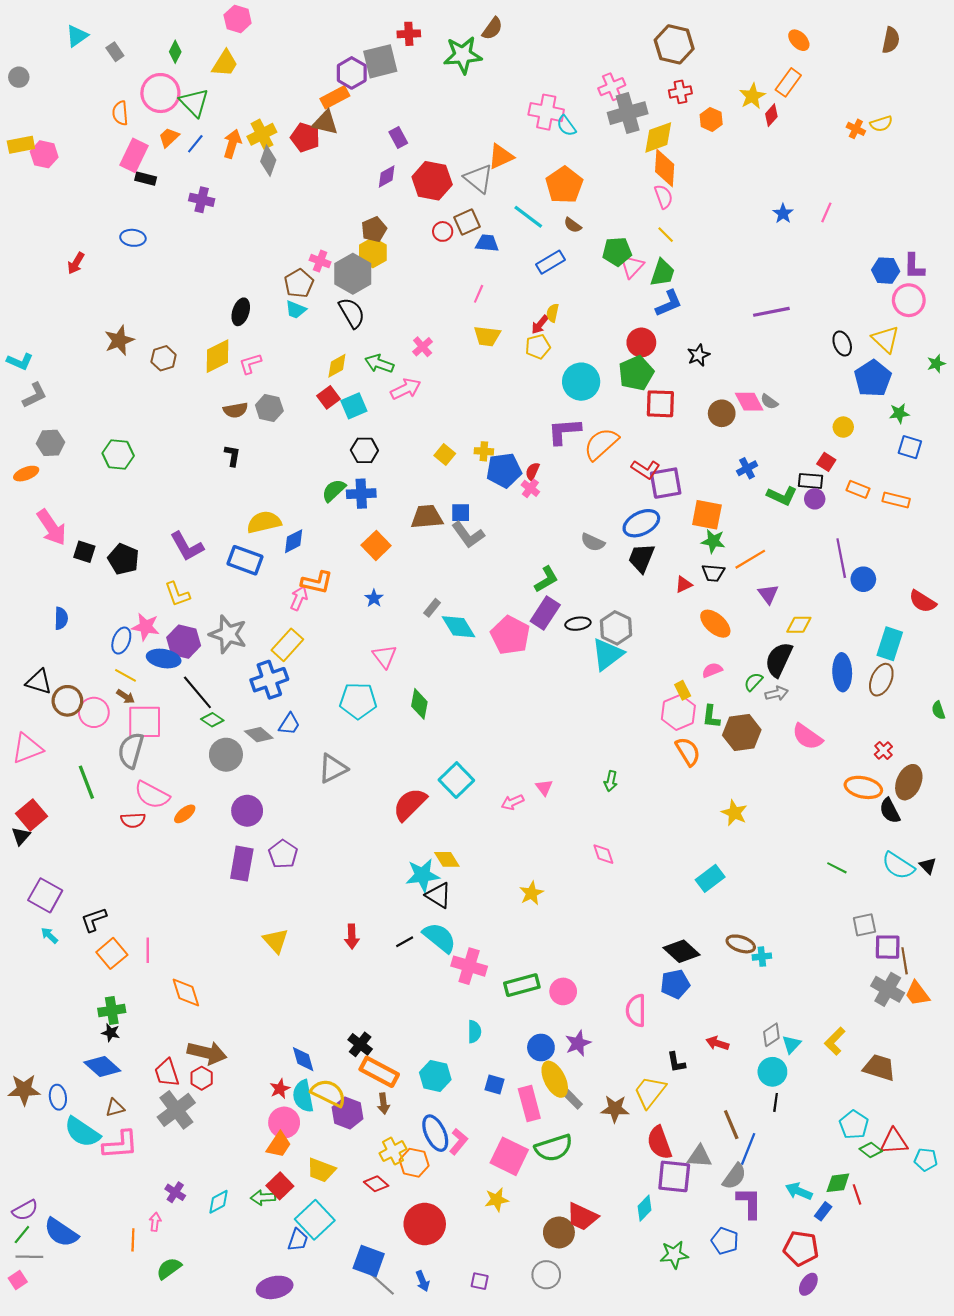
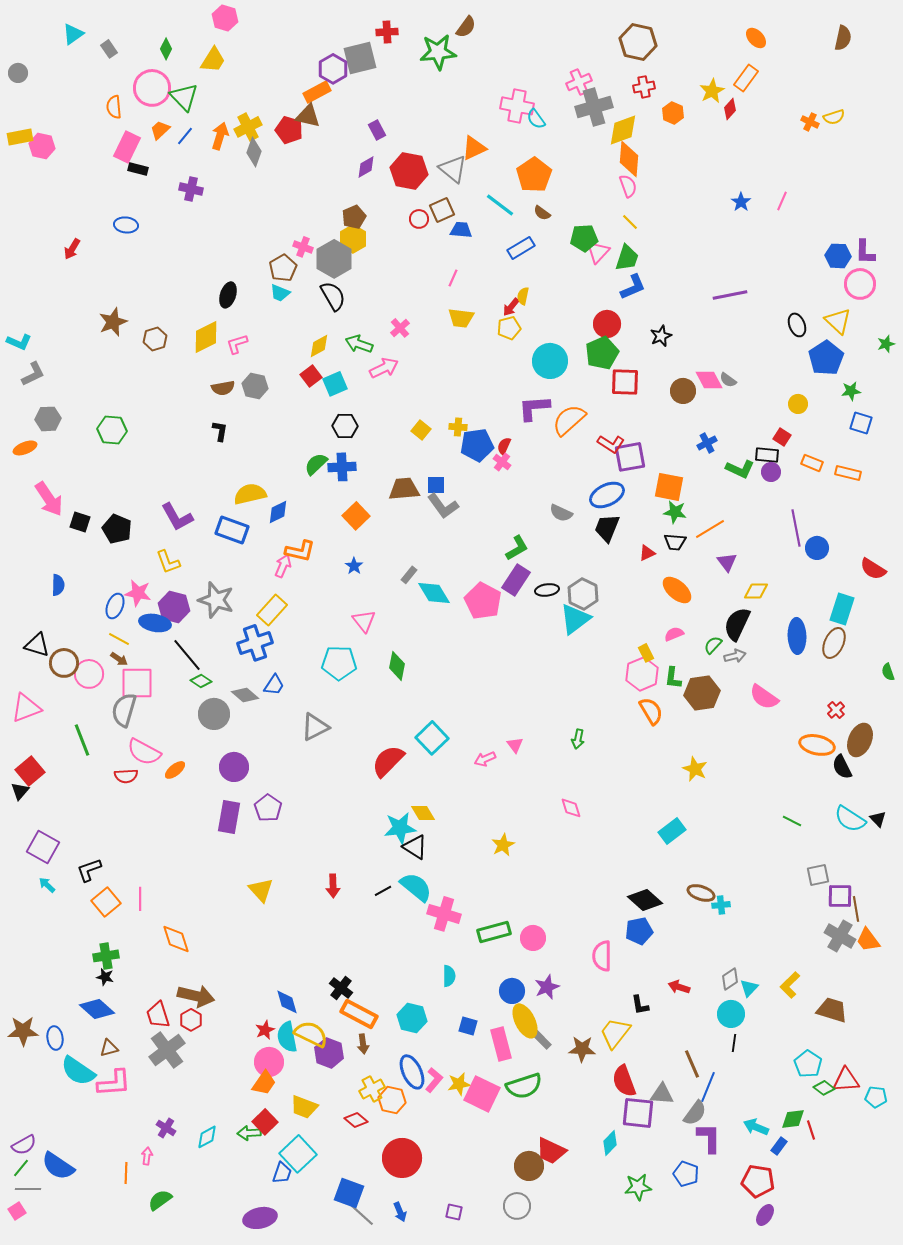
yellow star: (497, 1200) -> (459, 1084), moved

